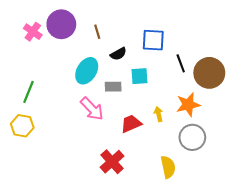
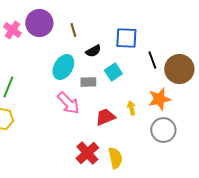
cyan square: (140, 76) -> (113, 72), turned -30
yellow semicircle: (168, 167) -> (115, 158), moved

